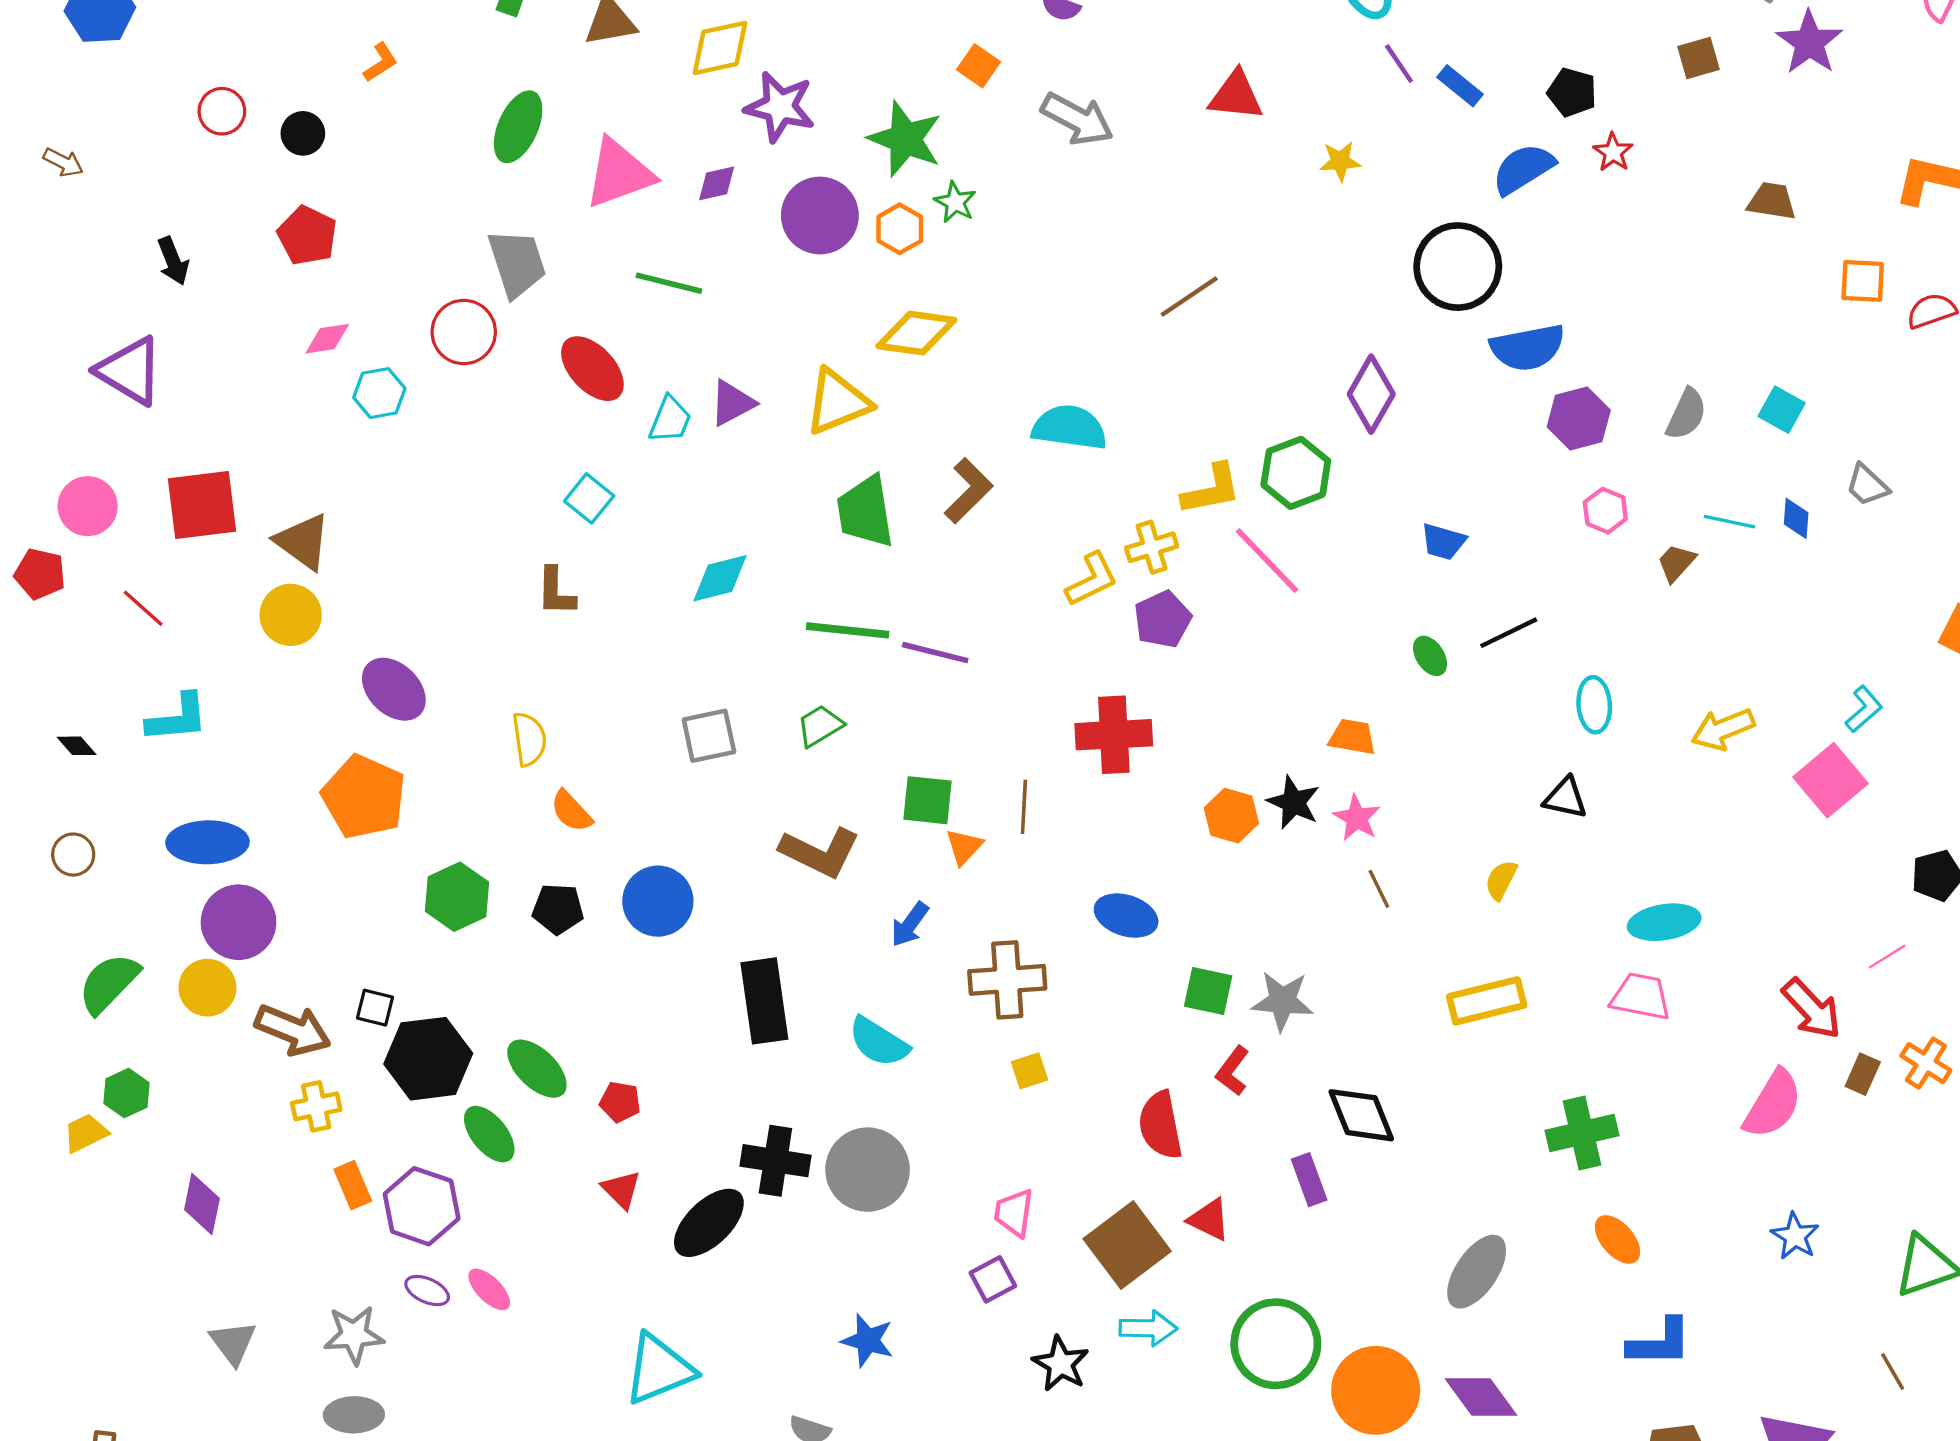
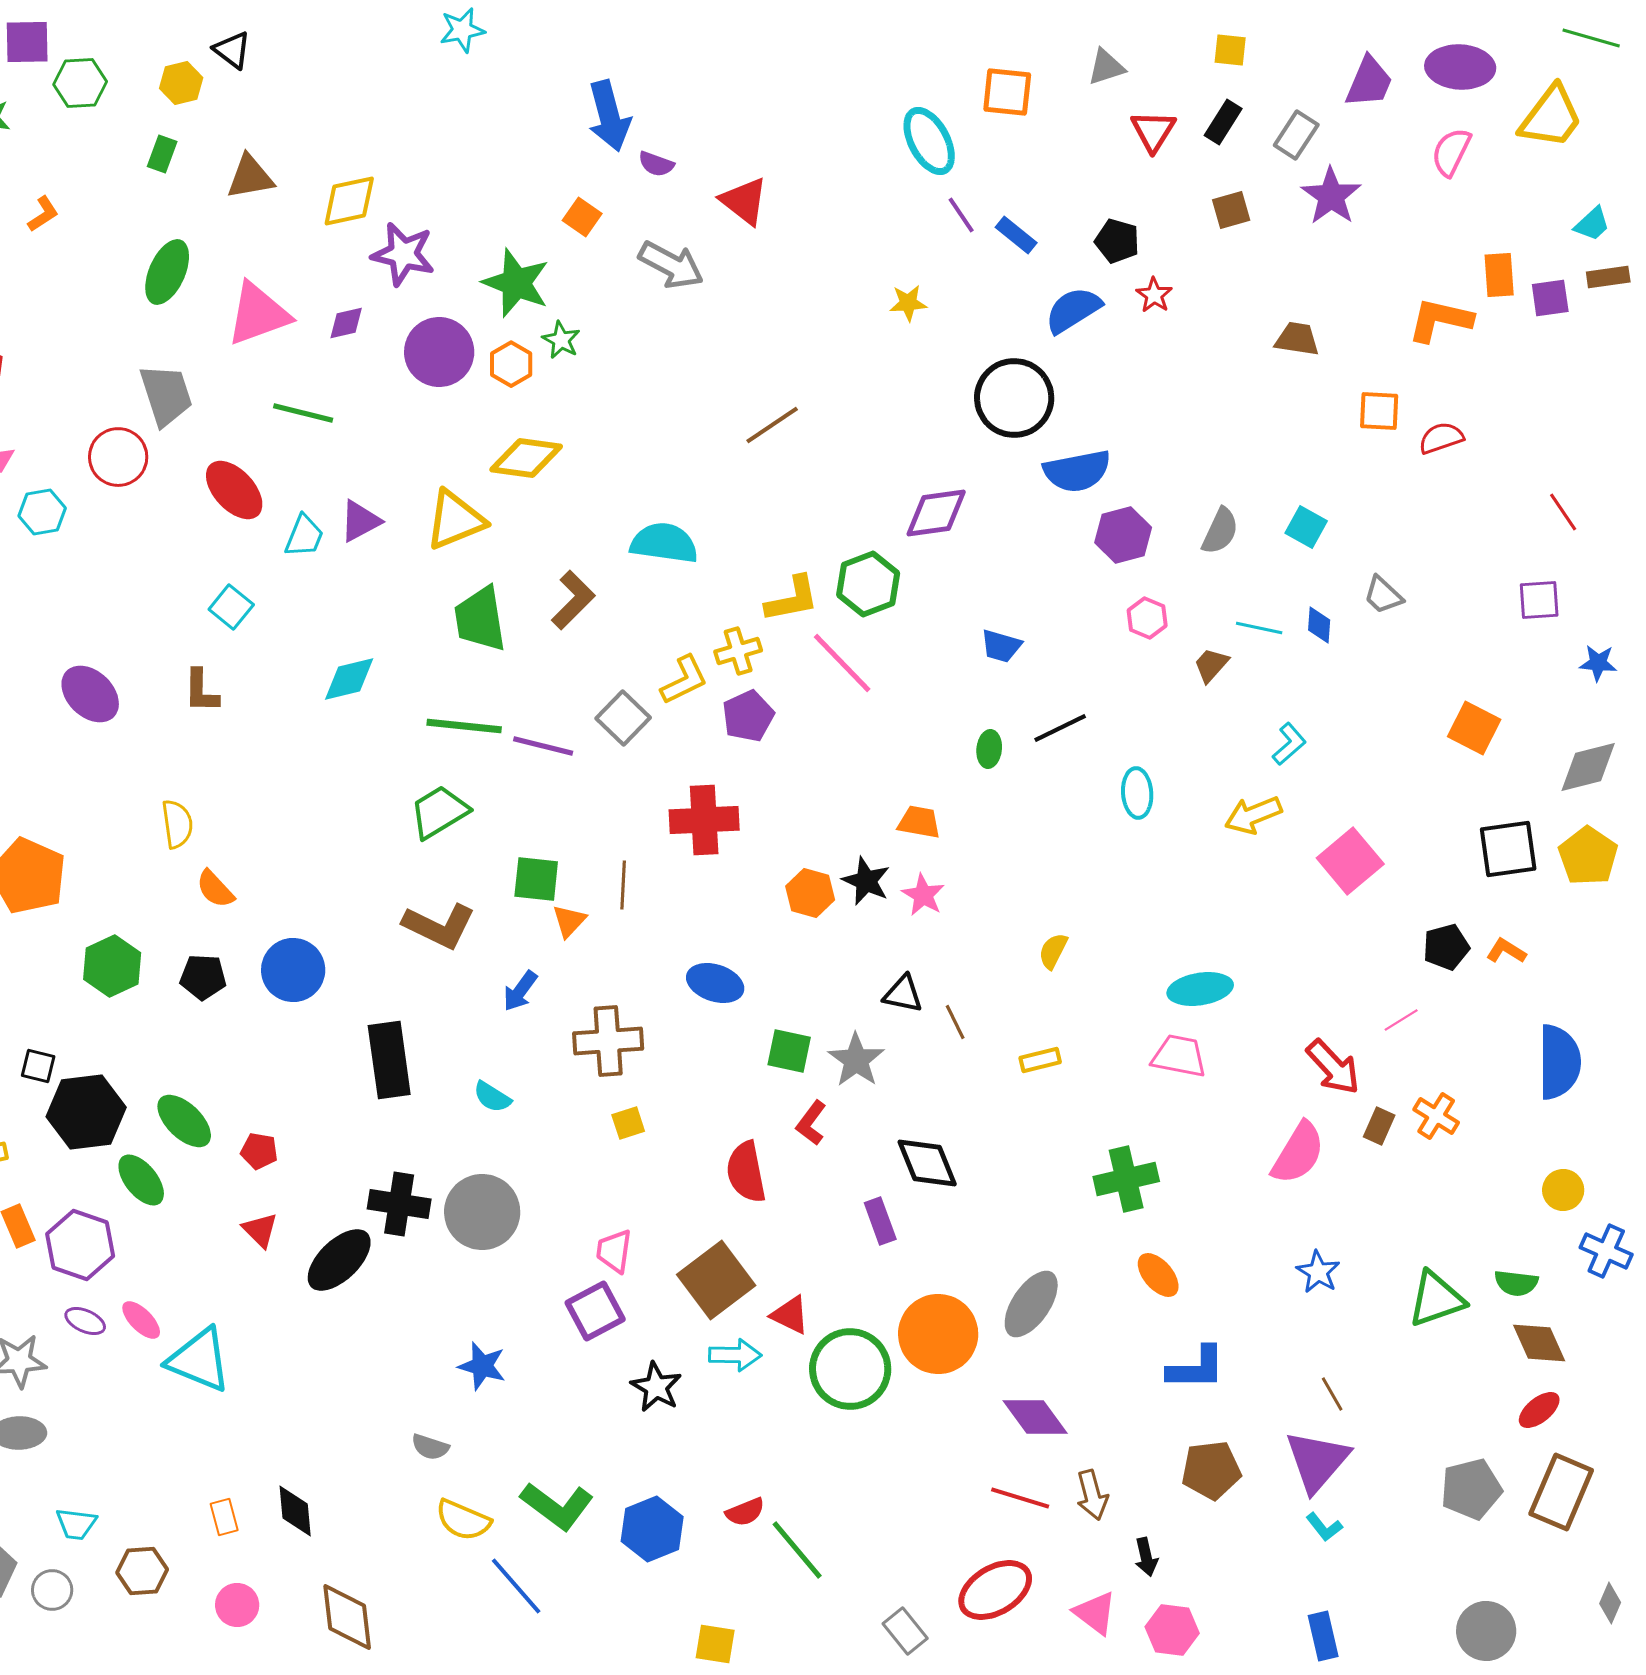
red triangle: (1236, 96) -> (744, 201), moved, turned 32
purple diamond: (1371, 394) -> (936, 513), turned 52
green ellipse: (1430, 656) -> (989, 749), turned 39
purple ellipse: (394, 689) -> (90, 694), moved
cyan L-shape: (1864, 709) -> (1289, 744), moved
green trapezoid: (820, 726) -> (439, 812), size x1.4
gray square: (709, 736) -> (623, 718), moved, turned -34
black triangle: (1565, 798) -> (903, 994), moved
brown line: (1379, 889) -> (955, 1022), moved
gray star: (1282, 1001) -> (856, 1060), turned 30
yellow rectangle: (1487, 1001) -> (1040, 1060), size x0.6
cyan semicircle: (879, 1042) -> (492, 1097), size x0.7
red triangle: (1209, 1220) -> (790, 1315), moved
purple square: (993, 1279) -> (595, 1311), size x1.4
cyan triangle: (659, 1369) -> (199, 1360), moved, turned 44
brown line: (1893, 1371) -> (1332, 1394), moved
orange circle: (1376, 1390) -> (938, 1334), moved

